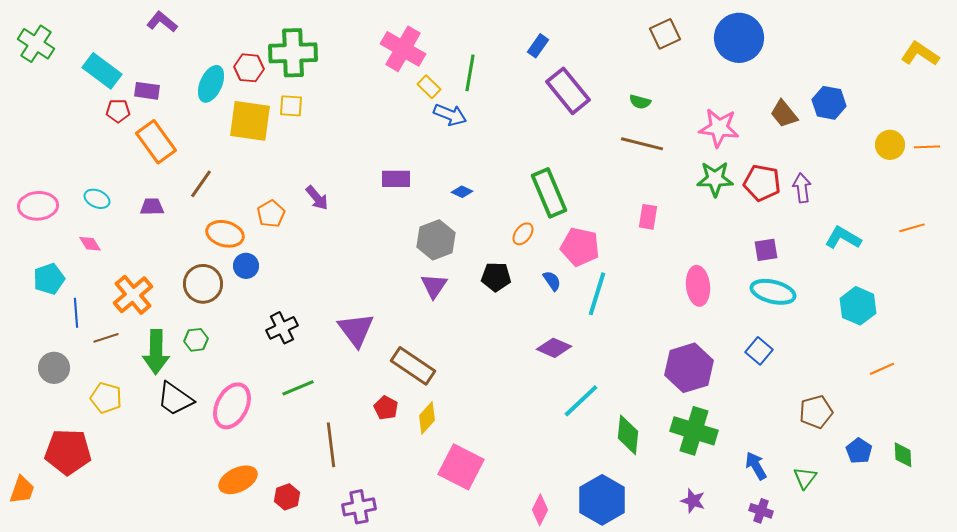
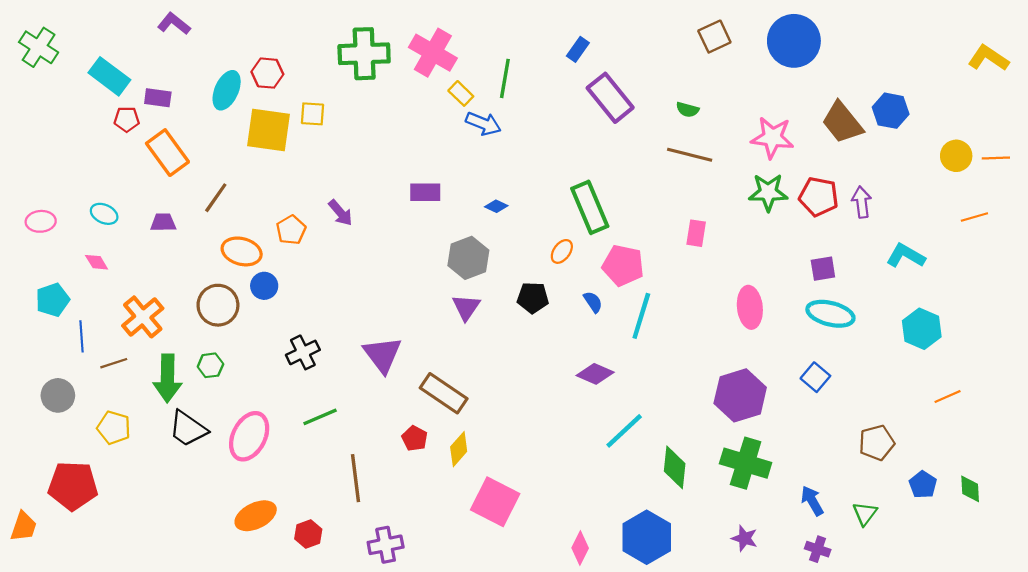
green cross: (293, 53) -> (364, 54), moved
brown trapezoid: (784, 114) -> (842, 122), size x1.4
pink ellipse: (38, 206) -> (41, 221), size x0.7
orange line: (912, 228) -> (974, 217), moved

